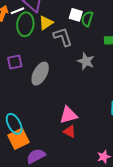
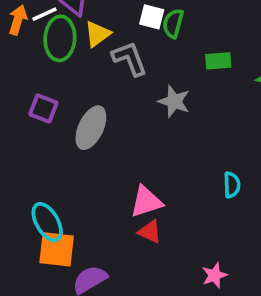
purple square: (15, 62) -> (43, 109), turned 35
orange square: (19, 139) -> (57, 249), turned 35

